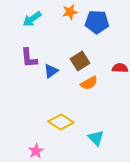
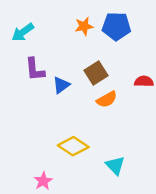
orange star: (70, 12) -> (84, 26), moved
cyan arrow: (32, 19) -> (23, 32), moved

